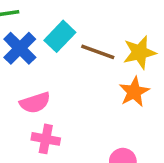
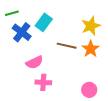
brown line: (98, 52) -> (67, 46), moved

